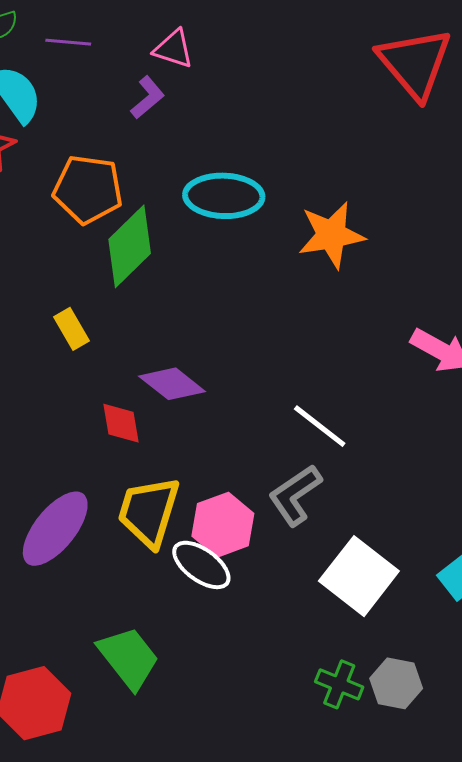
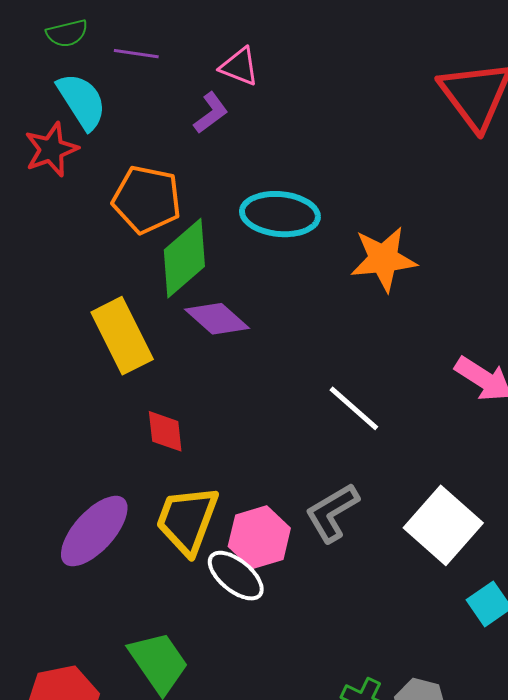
yellow rectangle: (71, 329) -> (122, 336), size x1.8
purple diamond: (172, 384) -> (217, 319), moved
white line: (320, 426) -> (354, 408), moved
white square: (359, 576) -> (443, 525), moved

